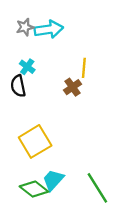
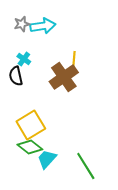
brown cross: (72, 87) -> (64, 77), size x1.8
green diamond: (34, 189) -> (30, 147), moved

